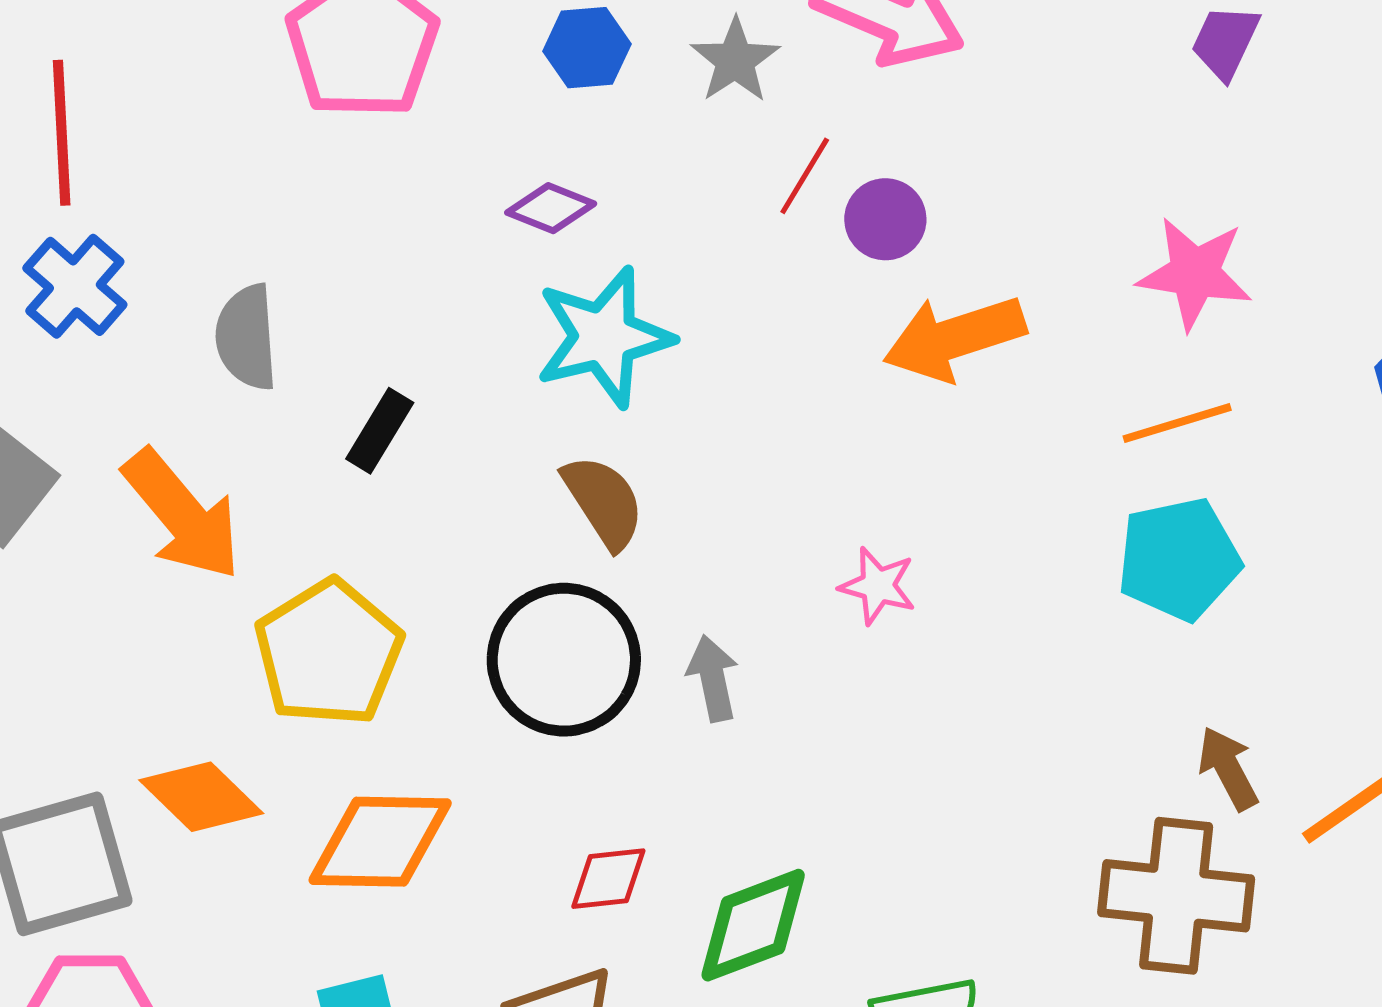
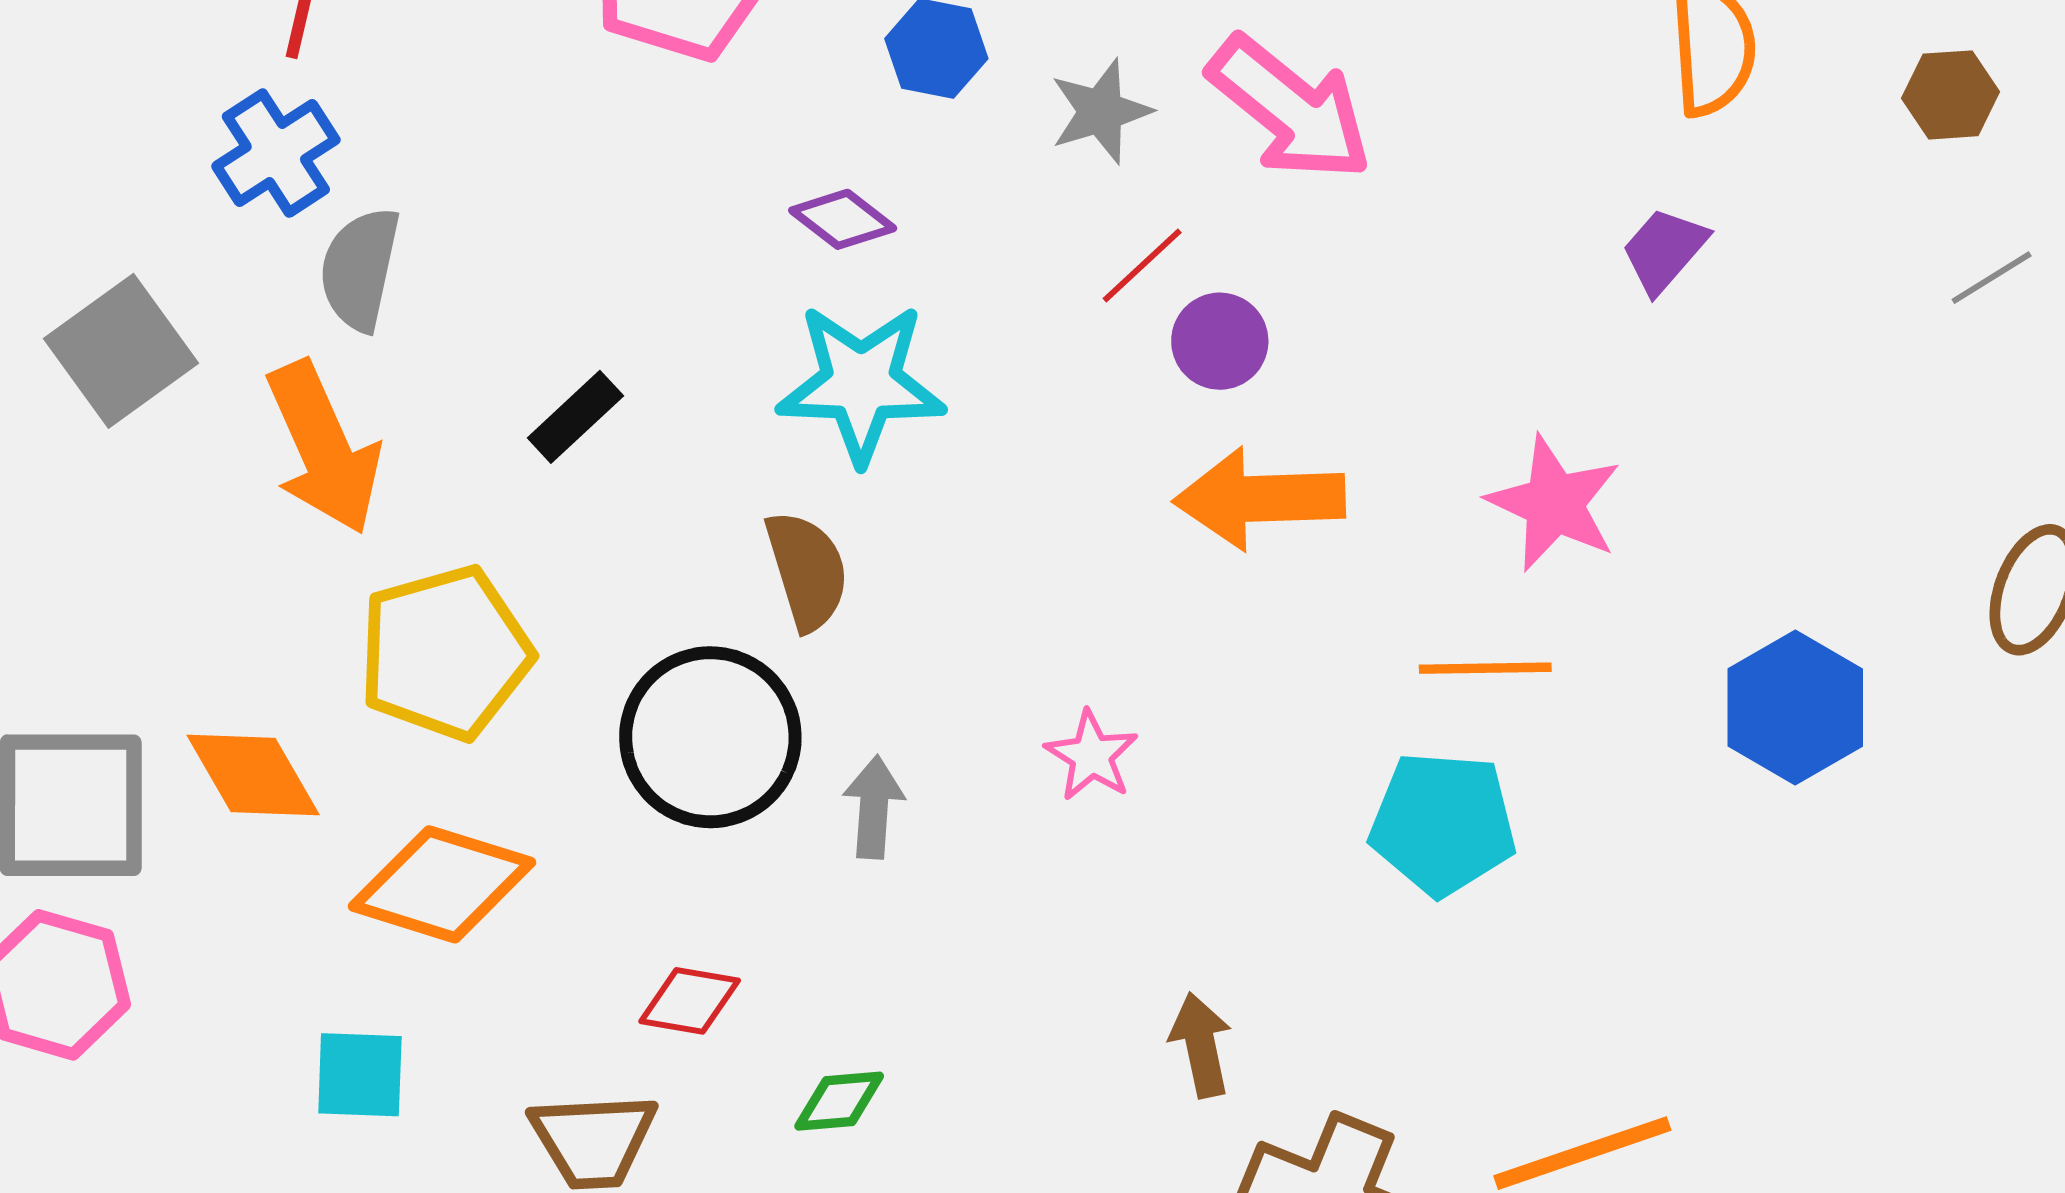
gray semicircle: (247, 337) -> (360, 269), moved
brown arrow: (1228, 768) -> (1201, 1045), moved
green diamond: (753, 925) -> (839, 1101), size x0.6

